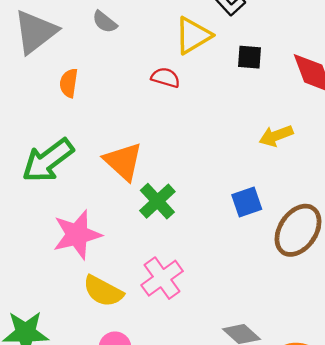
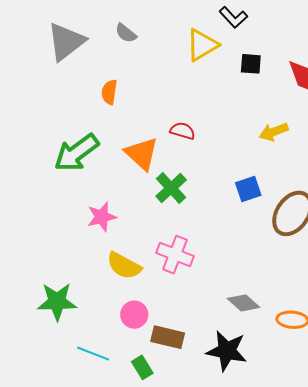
red semicircle: (166, 78) -> (183, 131), moved
orange semicircle: (69, 83) -> (109, 92), moved
pink star: (77, 235) -> (102, 217), size x0.7
pink cross: (162, 278) -> (175, 255), turned -33

